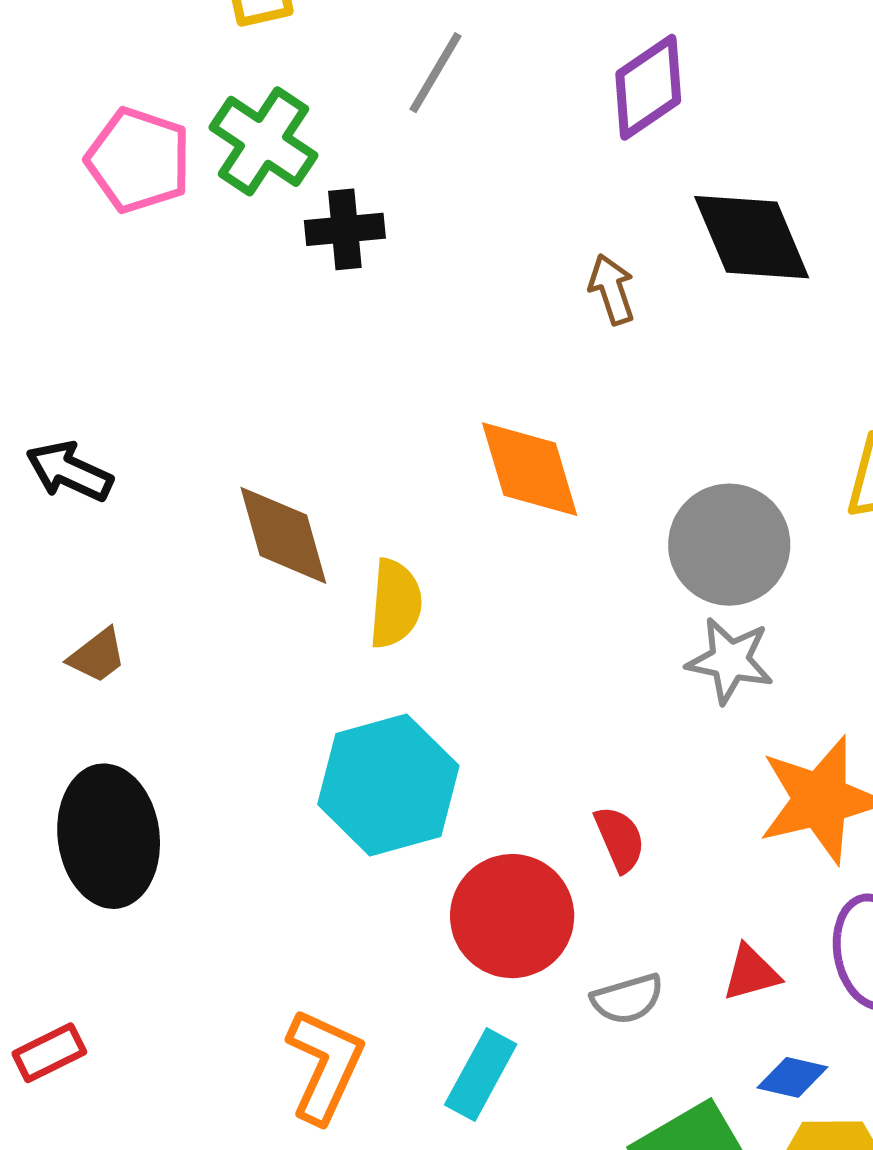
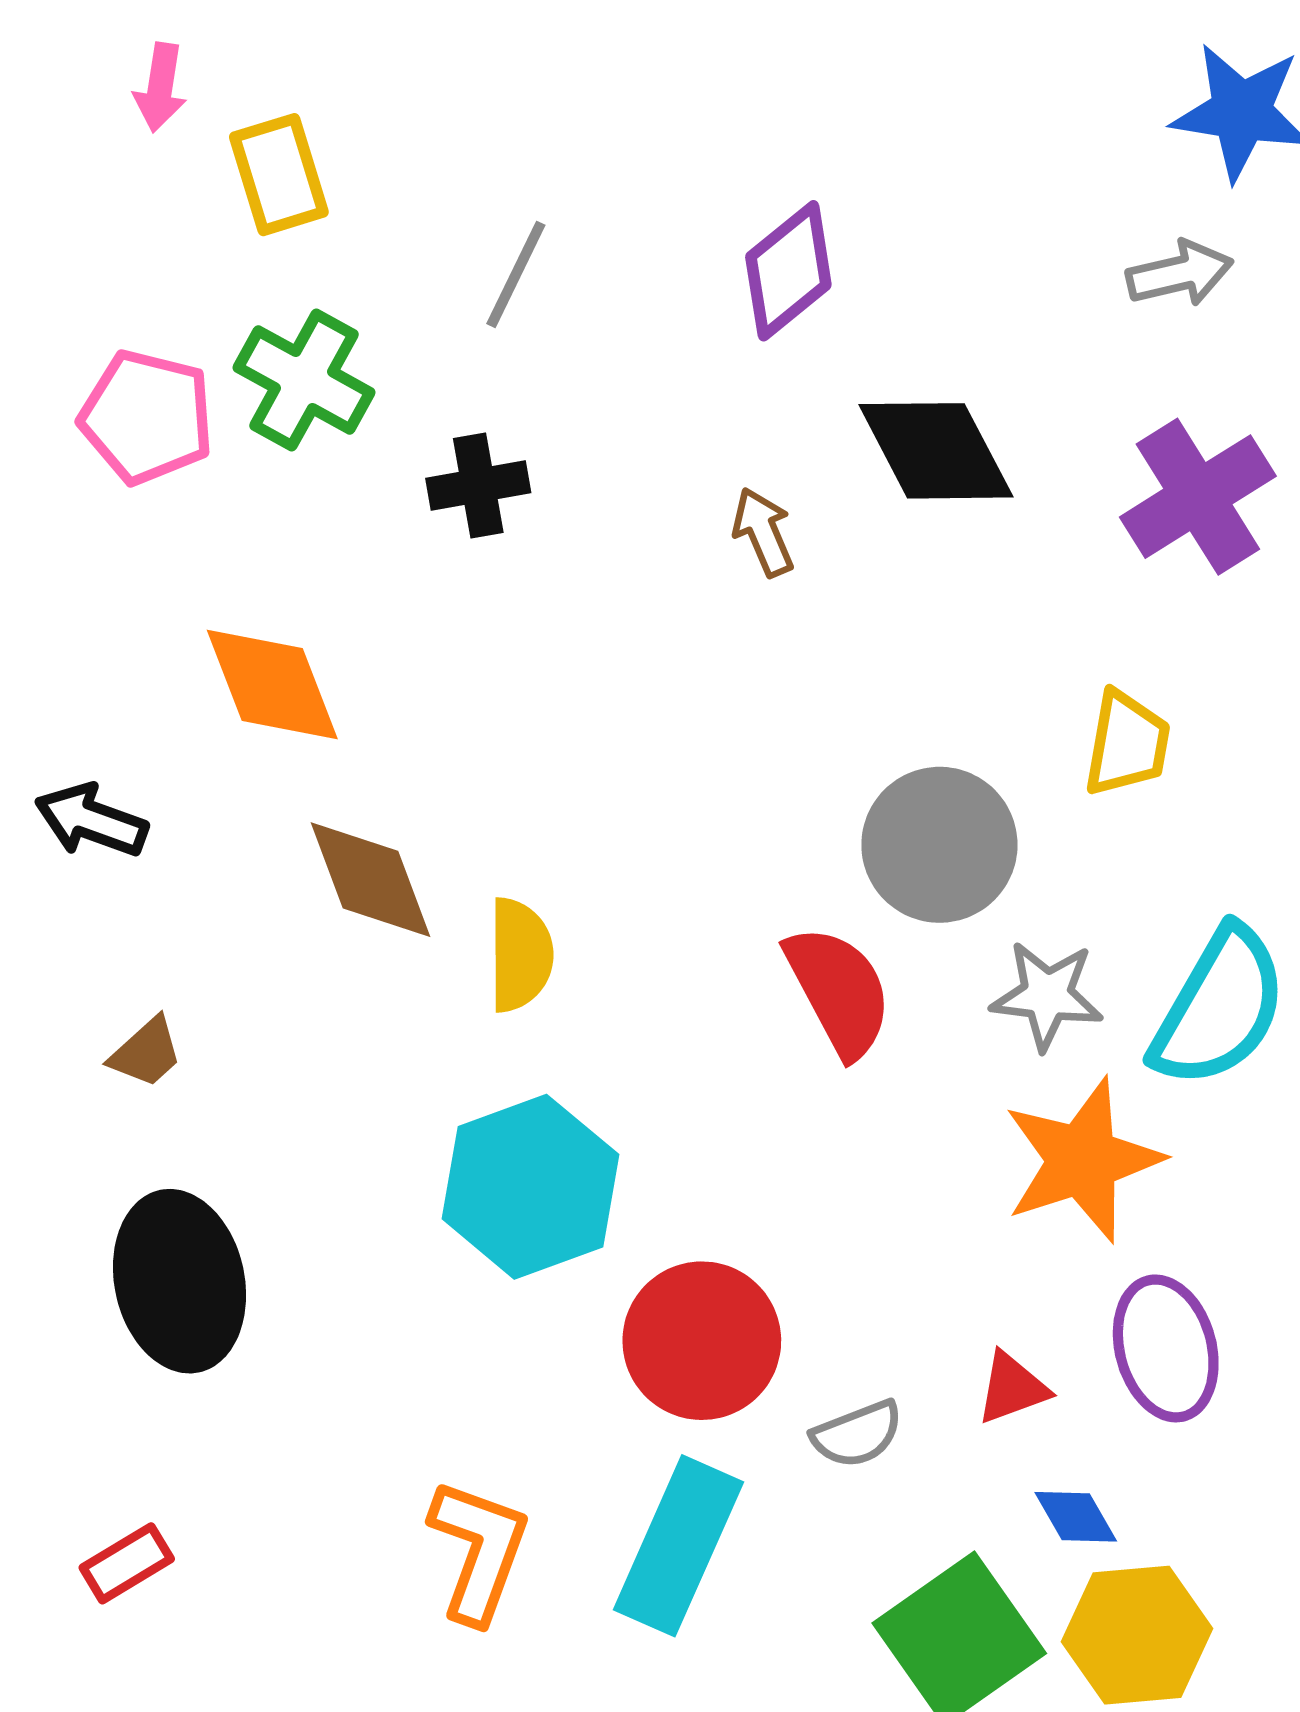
black cross: (345, 229) -> (478, 486), moved
orange diamond: (530, 469) -> (272, 685), moved
gray star: (730, 660) -> (1047, 995), moved
red semicircle: (620, 839) -> (839, 991), moved, size x1.6
cyan rectangle: (481, 1075) -> (678, 1546), size x1.5
blue diamond: (792, 1077) -> (1076, 1517), turned 52

